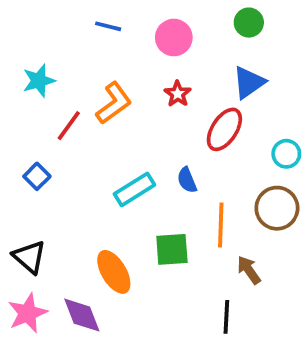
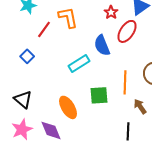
red star: (178, 94) -> (111, 12), moved
orange L-shape: (114, 103) -> (68, 17), turned -65
blue semicircle: (187, 180) -> (102, 45), moved, size x1.5

